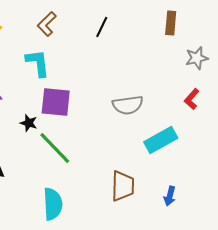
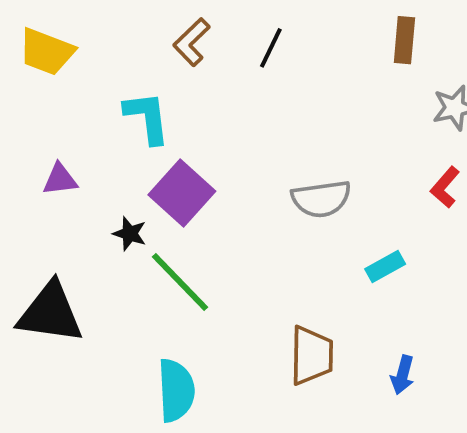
brown L-shape: (47, 24) -> (192, 42), moved
purple square: (56, 102) -> (182, 193), turned 36
cyan rectangle: (161, 140) -> (385, 267), size x0.6

